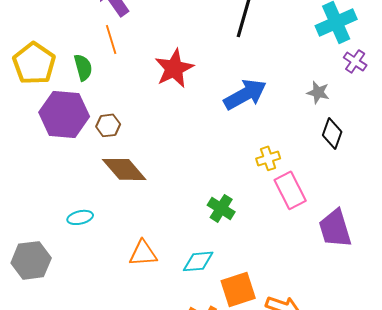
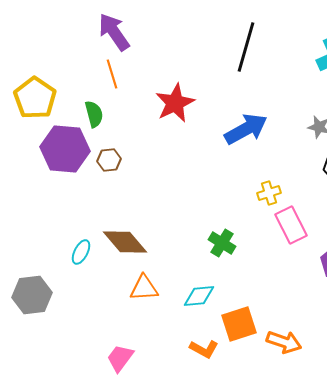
green semicircle: (83, 67) -> (94, 114), moved
brown diamond: (124, 169) -> (125, 242), moved
cyan ellipse: (80, 217) -> (81, 252), turned -50

